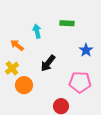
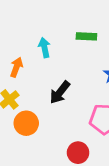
orange arrow: (17, 45) -> (16, 67), turned 72

